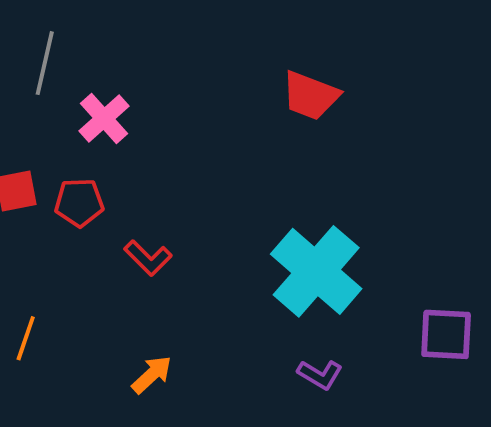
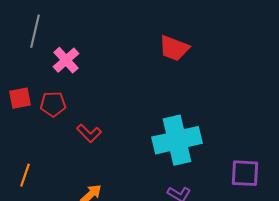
cyan cross: (316, 271) -> (177, 140), turned 36

